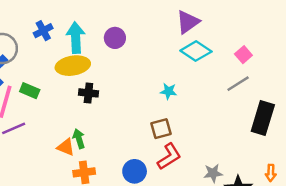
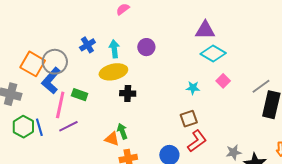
purple triangle: (188, 22) -> (205, 30), turned 40
cyan arrow: (76, 38) -> (114, 49), size x0.7
pink square: (243, 55) -> (223, 81), moved
gray line: (238, 84) -> (261, 86), moved

